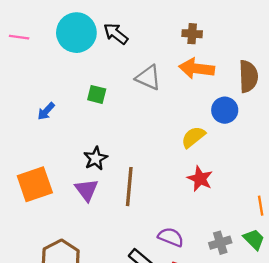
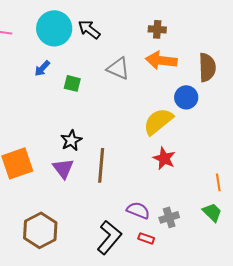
blue arrow: (46, 111) -> (42, 68), moved
yellow semicircle: (193, 137) -> (158, 121), size x1.4
gray cross: (220, 243) -> (169, 217), moved

